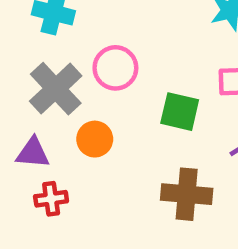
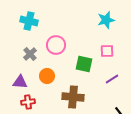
gray cross: (56, 89) -> (30, 54), size x0.6
brown cross: (187, 194) -> (73, 97), moved

